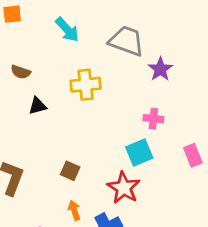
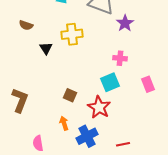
black triangle: (38, 106) -> (46, 48), moved, turned -48
brown square: (70, 171) -> (70, 95), moved

